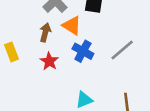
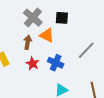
blue cross: (83, 51) -> (56, 63), moved

